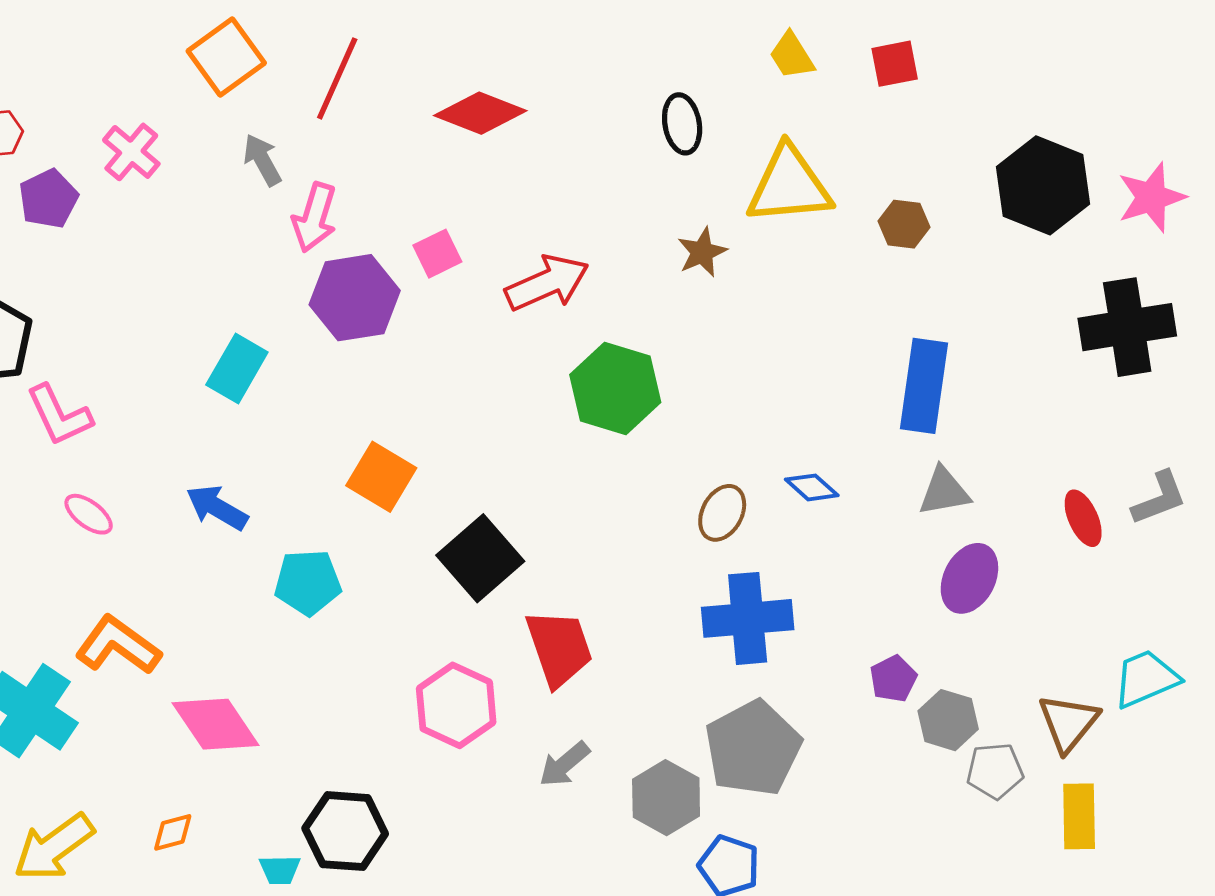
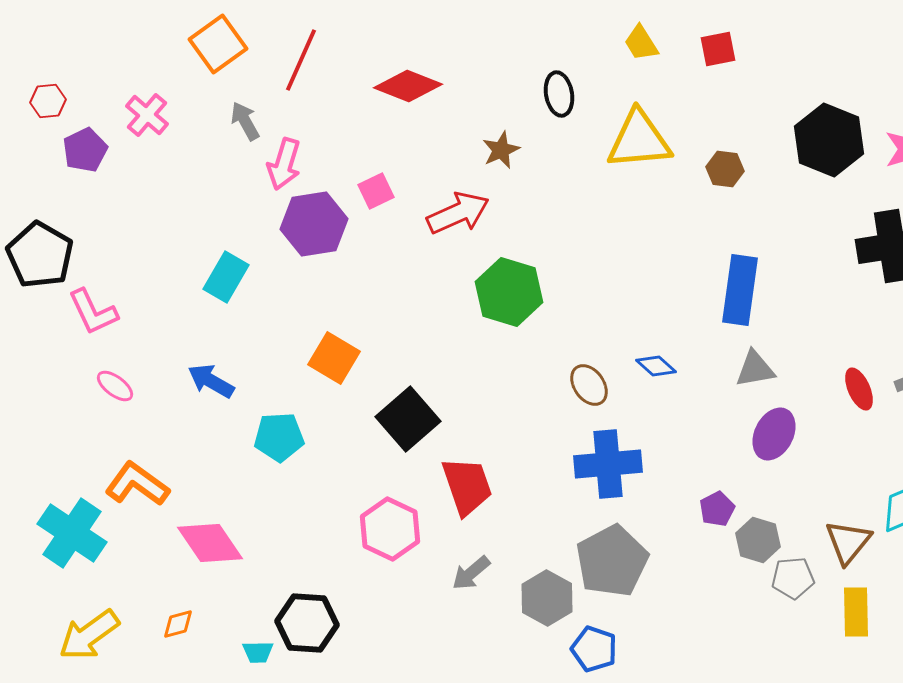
brown star: (702, 252) -> (501, 150), moved
brown ellipse: (722, 513) -> (589, 385), turned -63

